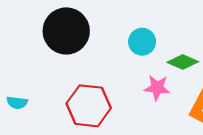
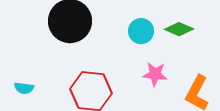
green diamond: (183, 62) -> (179, 29), moved

